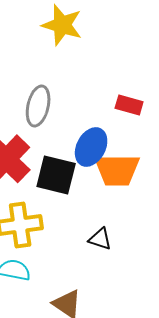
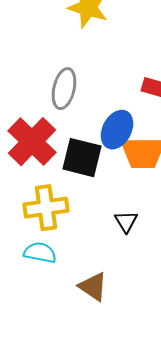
black triangle: (100, 239) -> (126, 222), turned 40

